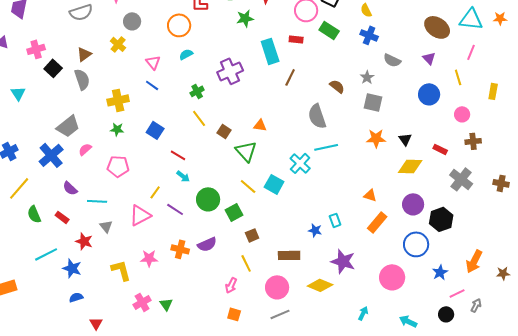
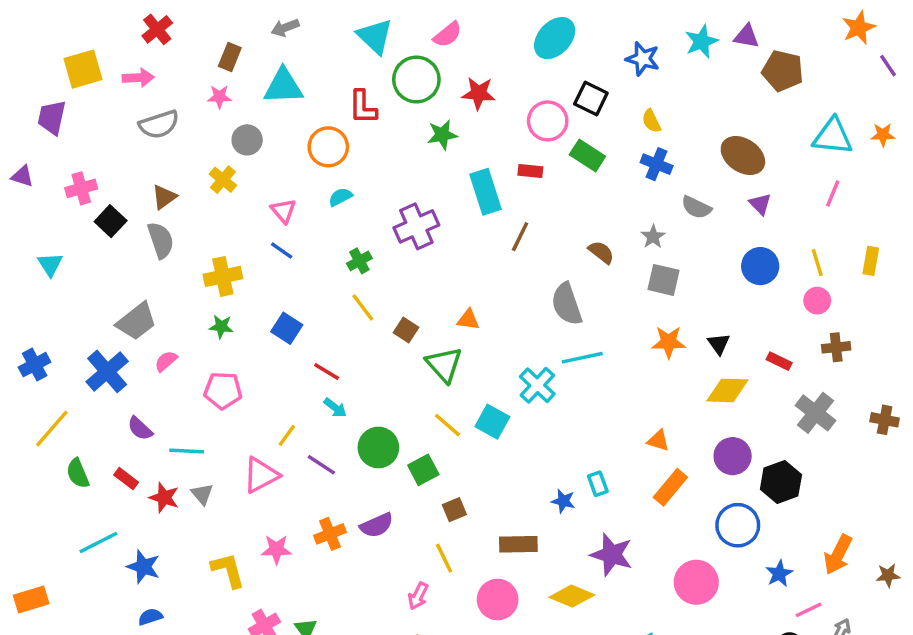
brown ellipse: (437, 27) -> (743, 155), moved
yellow line: (458, 77) -> (817, 263), moved
red star: (84, 241) -> (164, 498), moved
orange cross: (180, 249) -> (330, 534), turned -36

